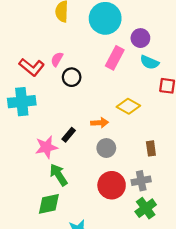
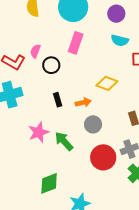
purple circle: (140, 38) -> (116, 14), moved
pink rectangle: (115, 58) -> (76, 43), moved
black rectangle: (69, 135) -> (58, 100), moved, turned -48
green arrow: (59, 175) -> (64, 141), moved

